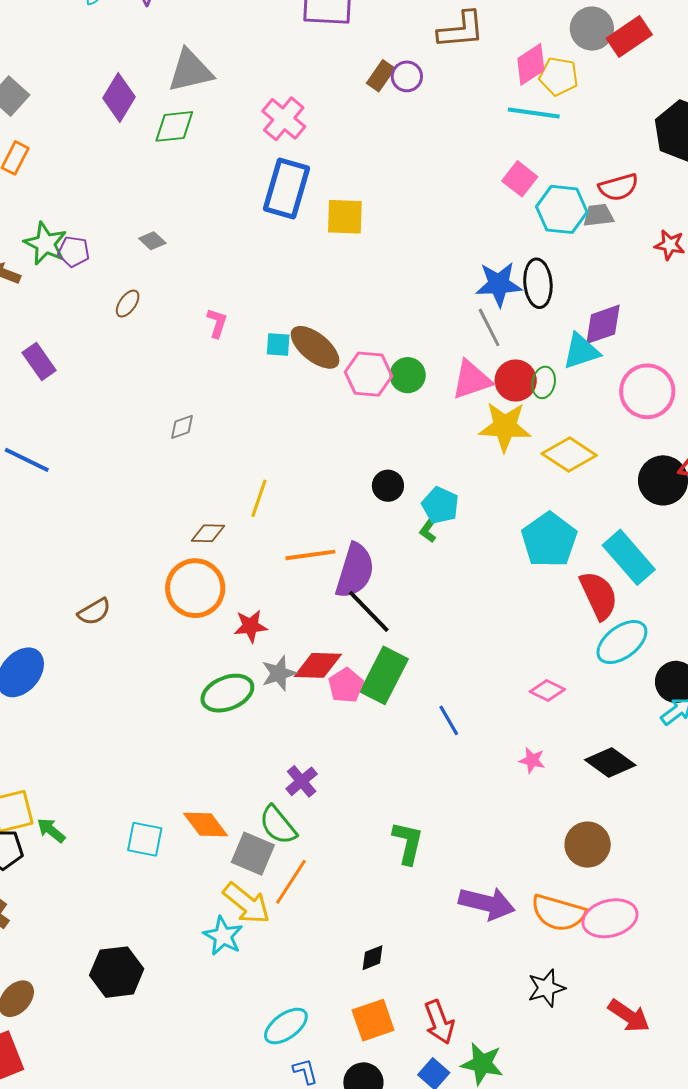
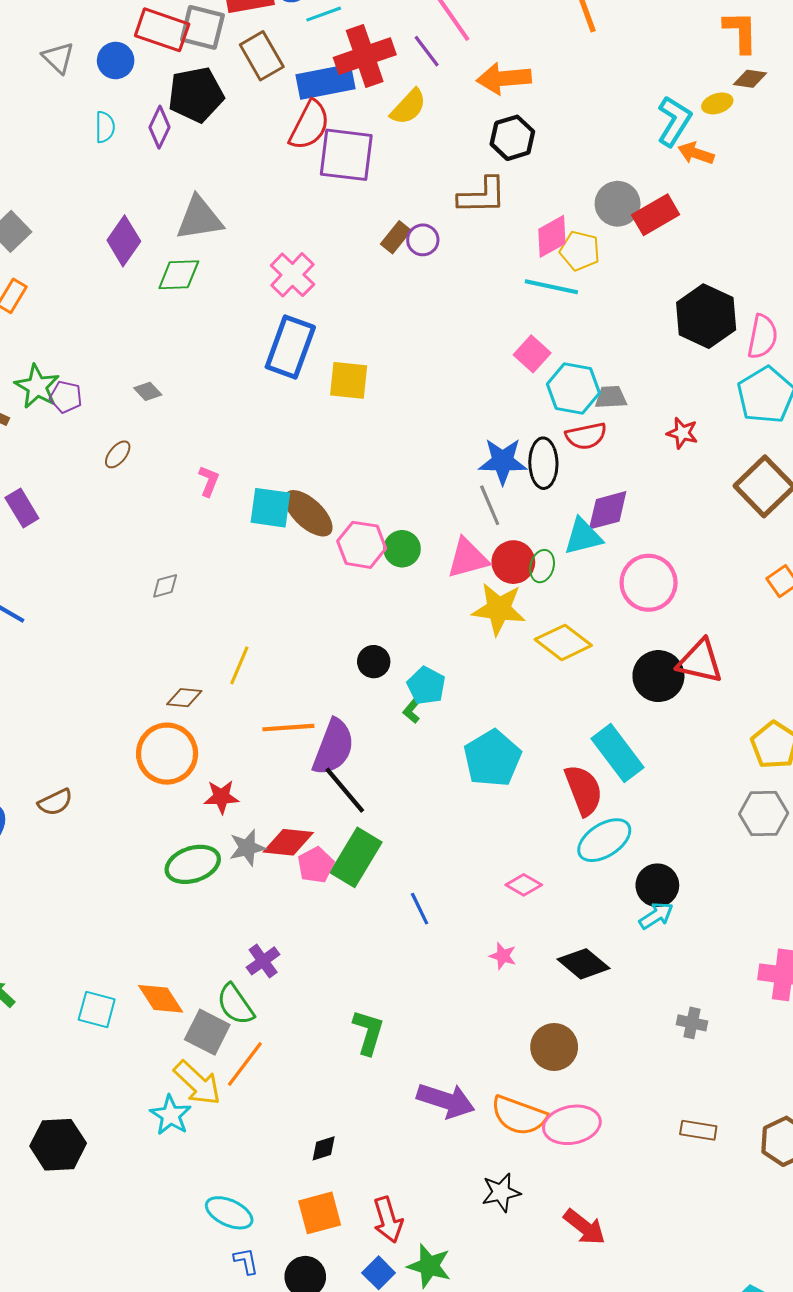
red semicircle: (618, 187) -> (586, 436), moved
cyan square: (278, 344) -> (270, 508), size x1.6
cyan pentagon: (549, 540) -> (492, 758), moved
brown semicircle: (94, 612) -> (55, 802), moved
cyan ellipse: (286, 1026) -> (229, 1213), turned 57

